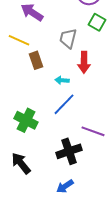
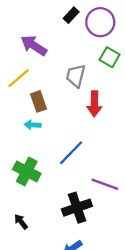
yellow line: (19, 40) -> (19, 78), turned -65
cyan arrow: (62, 80) -> (33, 125), moved
black arrow: (21, 163) -> (21, 222), size x0.6

